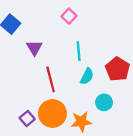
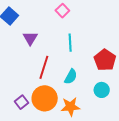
cyan semicircle: (87, 76) -> (71, 77), moved
red line: (51, 79) -> (44, 67), turned 30
cyan circle: (104, 102) -> (102, 90), moved

